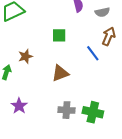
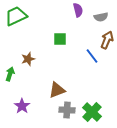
brown triangle: (60, 73) -> (57, 90), moved
green cross: (93, 112) -> (92, 112), turned 30

